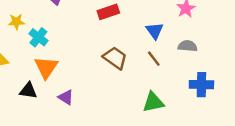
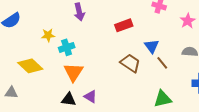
blue triangle: (155, 31) -> (152, 46), moved
cyan cross: (38, 37) -> (67, 47), turned 35
black triangle: (28, 91) -> (69, 99), moved

